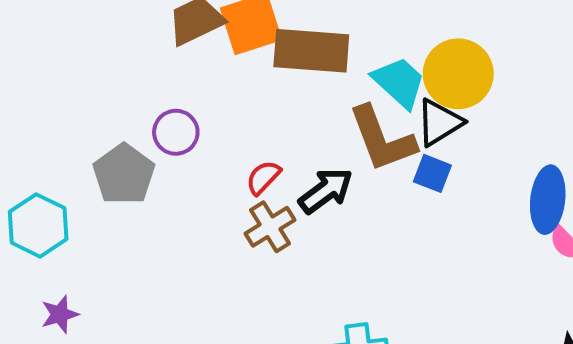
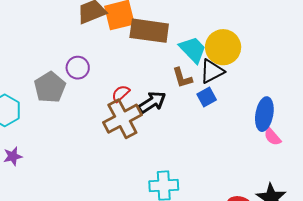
brown L-shape: (382, 139) -> (182, 78), size x0.6
blue square: (432, 173) -> (207, 97), turned 36
brown cross: (270, 227) -> (122, 119), size x1.5

